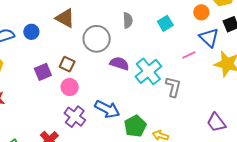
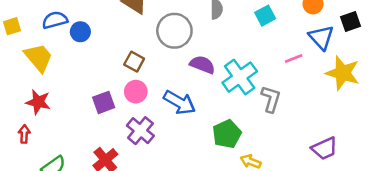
blue circle: (31, 32) -> (80, 32), moved
purple square: (43, 72) -> (104, 102), moved
blue arrow: (107, 109) -> (179, 102), moved
purple trapezoid: (216, 122) -> (324, 148), turned -80
green pentagon: (135, 126) -> (227, 134), moved

